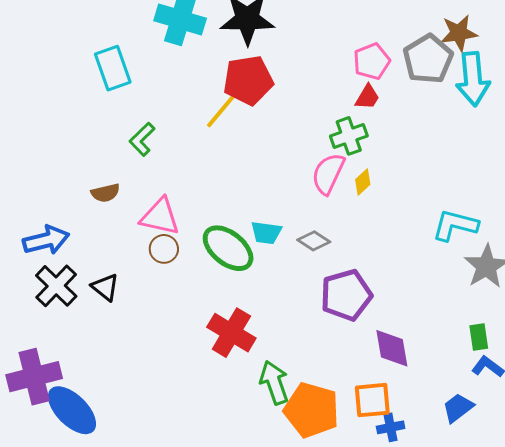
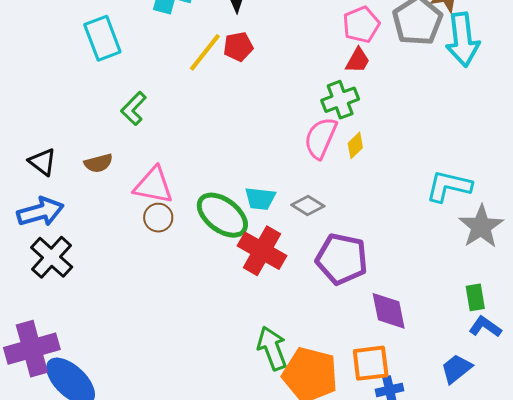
red pentagon: (248, 80) -> (238, 47), size x0.6
yellow line: (222, 110) -> (205, 52), moved
black triangle: (105, 287) -> (42, 162), moved
purple pentagon: (346, 295) -> (342, 259), turned 30
red cross: (231, 333) -> (262, 251), moved

